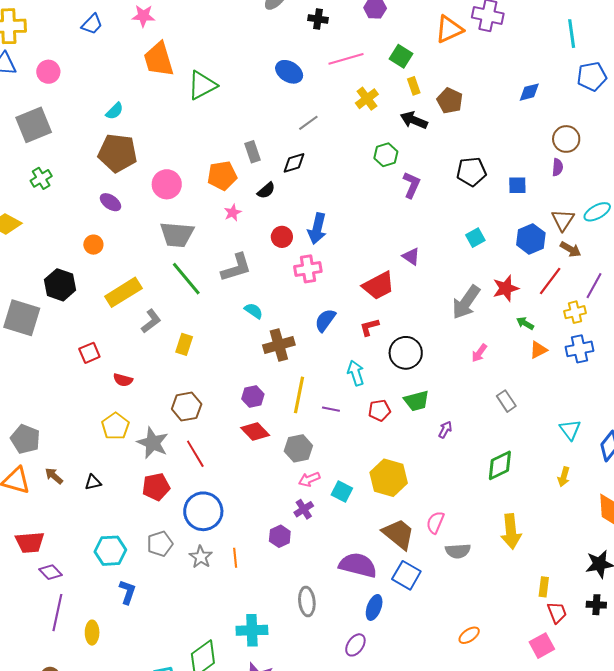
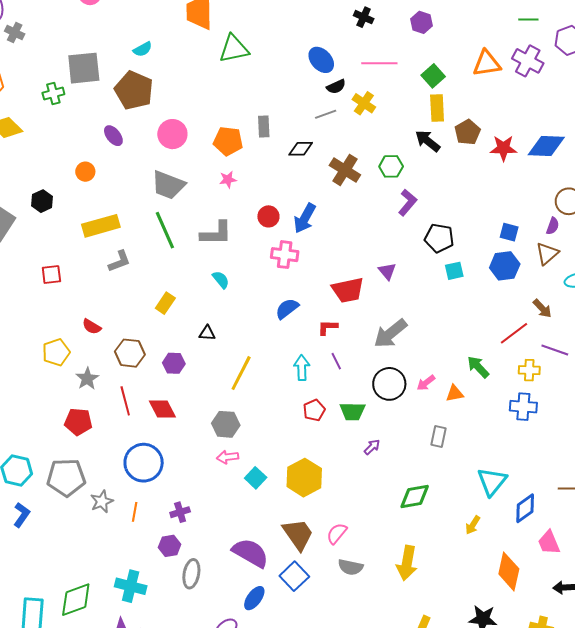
yellow rectangle: (414, 86) -> (437, 108), size x1.5
blue diamond: (529, 92) -> (546, 146), size x1.6
yellow cross: (367, 99) -> (364, 103), moved, turned -35
gray square: (34, 125) -> (84, 68), moved
black pentagon: (471, 172) -> (439, 238), moved
black semicircle: (266, 190) -> (336, 87), moved
brown triangle: (563, 220) -> (547, 253), moved
blue hexagon: (531, 239) -> (505, 266), moved
black hexagon: (60, 285) -> (42, 201), size x0.7
purple line: (594, 286) -> (555, 350), turned 64
red star: (506, 288) -> (503, 148), moved
gray arrow: (466, 302) -> (390, 333), moved
green arrow: (525, 323) -> (478, 367), size x1.4
yellow rectangle: (184, 344) -> (165, 303), moved
brown cross: (279, 345) -> (345, 170), moved, turned 32
orange triangle: (538, 350) -> (455, 393), moved
black circle: (406, 353) -> (389, 384), moved
red semicircle: (123, 380) -> (92, 327), moved
purple hexagon: (253, 396) -> (174, 363), moved
gray rectangle: (506, 401) -> (439, 436), turned 30
purple line: (331, 409) -> (336, 361), moved, turned 36
red pentagon: (379, 410) -> (314, 410), turned -30
cyan triangle: (570, 430) -> (492, 482), size x1.4
red diamond: (255, 431) -> (162, 409), moved
gray star: (153, 443) -> (87, 379), size x0.7
black triangle: (93, 482) -> (207, 333), moved
purple cross: (304, 509) -> (180, 512), moved
blue circle: (203, 511) -> (144, 463), moved
purple hexagon: (280, 536) -> (170, 546), moved
gray pentagon: (160, 544) -> (66, 477), size x1.5

